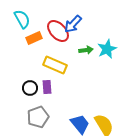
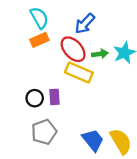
cyan semicircle: (22, 19) -> (39, 18), moved
red ellipse: (58, 31) -> (73, 49), moved
yellow rectangle: (55, 65) -> (79, 73), moved

